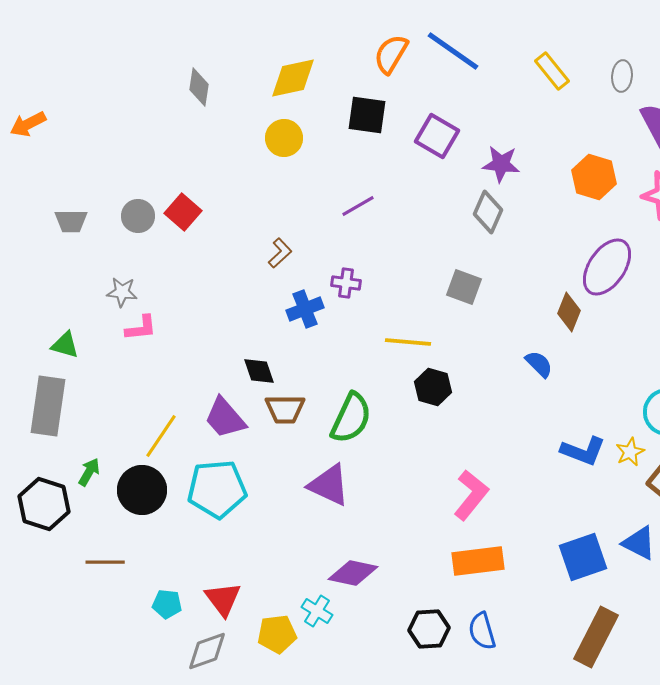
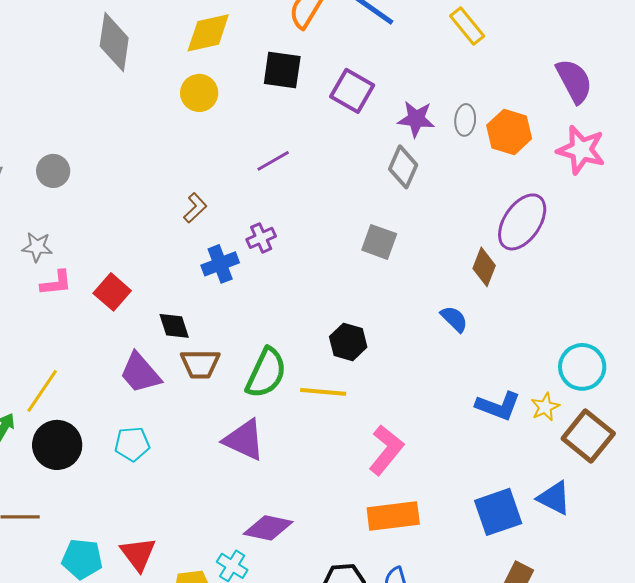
gray ellipse: (622, 76) -> (465, 120), moved
gray diamond: (199, 87) -> (114, 42), size x1.5
red square: (183, 212) -> (112, 292), moved
purple cross: (346, 283) -> (261, 238), turned -32
yellow line: (408, 342) -> (323, 392), moved
yellow line: (161, 436) -> (42, 391), moved
cyan pentagon: (217, 489) -> (132, 444), size x0.6
cyan pentagon: (167, 604) -> (82, 559), size x1.4

